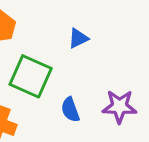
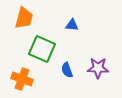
blue triangle: (78, 38) -> (72, 25), turned 32

